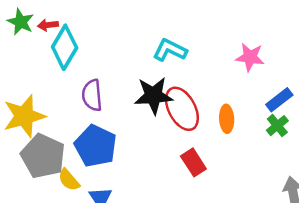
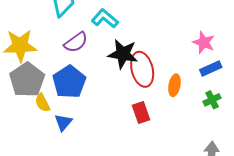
cyan L-shape: (170, 50) -> (105, 19), moved
purple semicircle: (92, 95) -> (76, 42), turned -135
blue rectangle: (279, 100) -> (211, 68), moved

